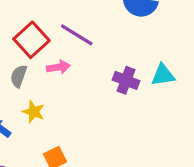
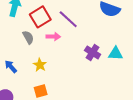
gray semicircle: (19, 76) -> (28, 37), turned 120
yellow star: (34, 112) -> (40, 65), moved

